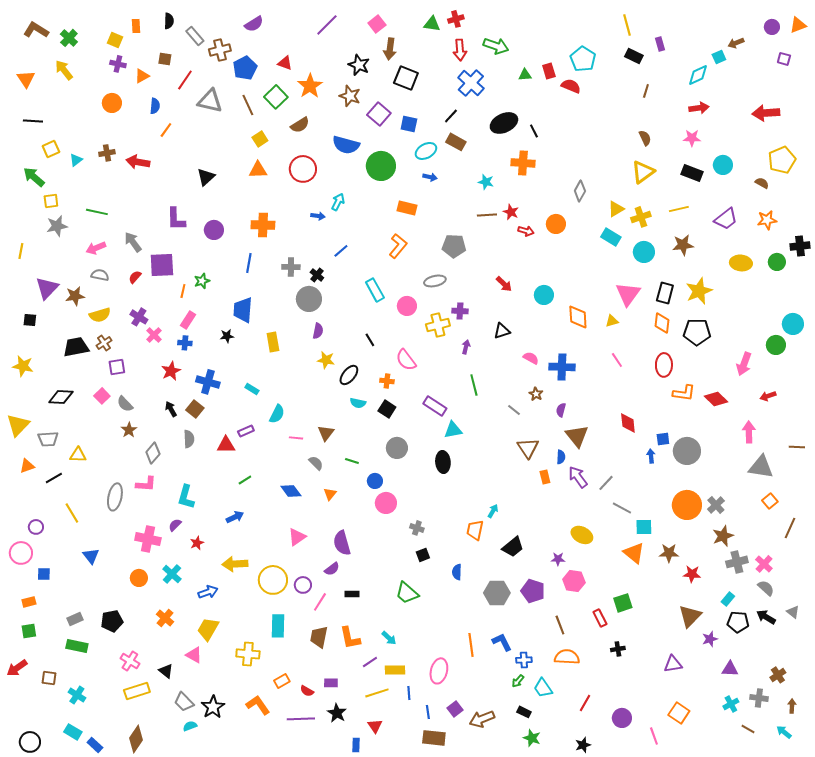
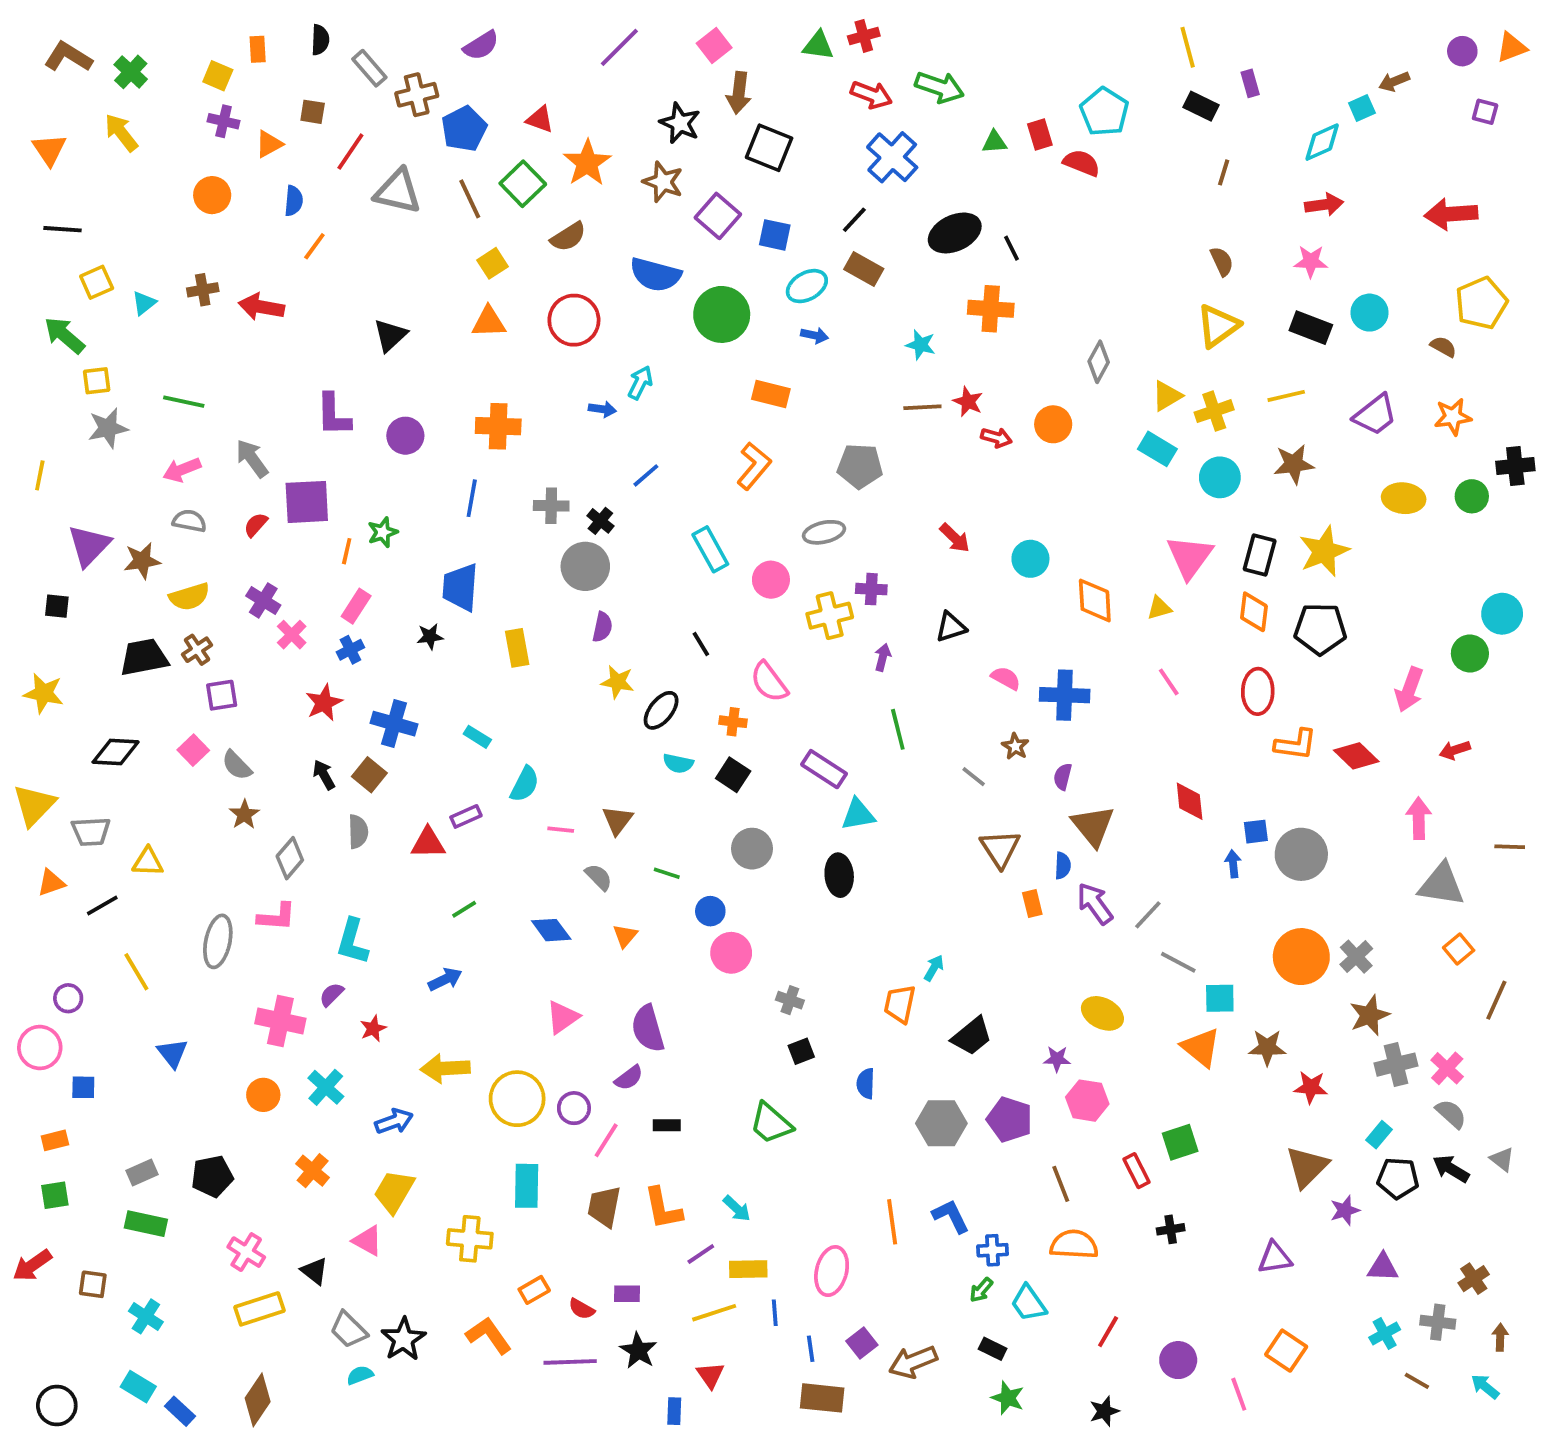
red arrow: (460, 50) -> (871, 95), turned -65
blue cross: (185, 343) -> (350, 650), turned -32

